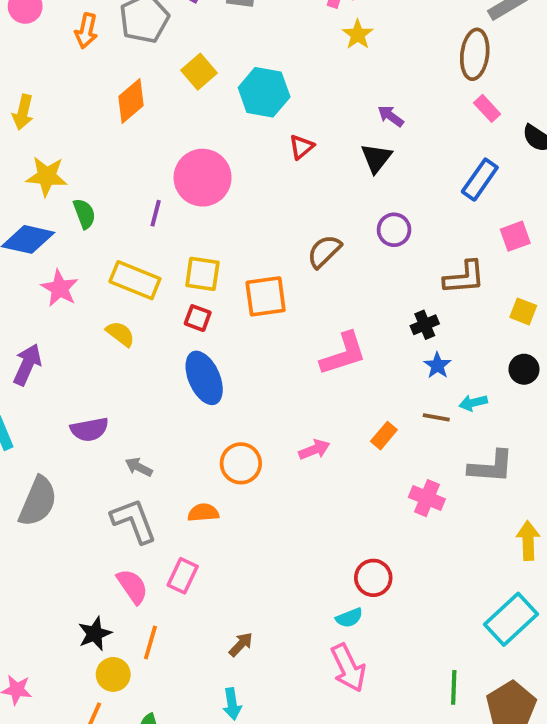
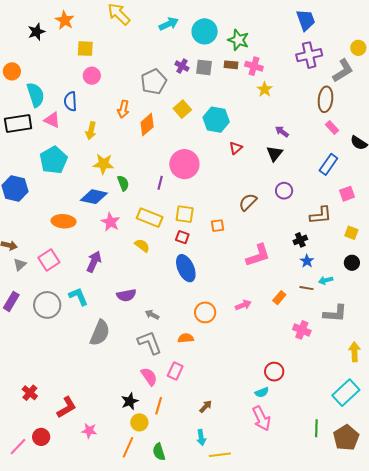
orange arrow: (86, 31) -> (123, 109), moved
orange square: (266, 296) -> (217, 226), size x0.6

